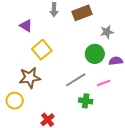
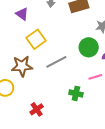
gray line: (76, 80) -> (56, 62), moved

